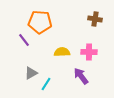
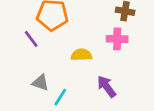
pink cross: (89, 52) -> (117, 39), moved
gray triangle: (31, 73) -> (40, 83), turned 48

